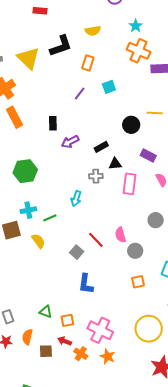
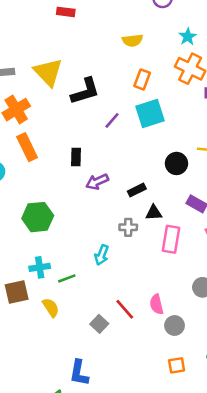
black L-shape: (61, 46) -> (85, 91), moved
orange rectangle: (88, 63) -> (142, 79), moved
cyan square: (109, 87) -> (150, 113), size x1.6
blue L-shape: (86, 284) -> (79, 373), moved

